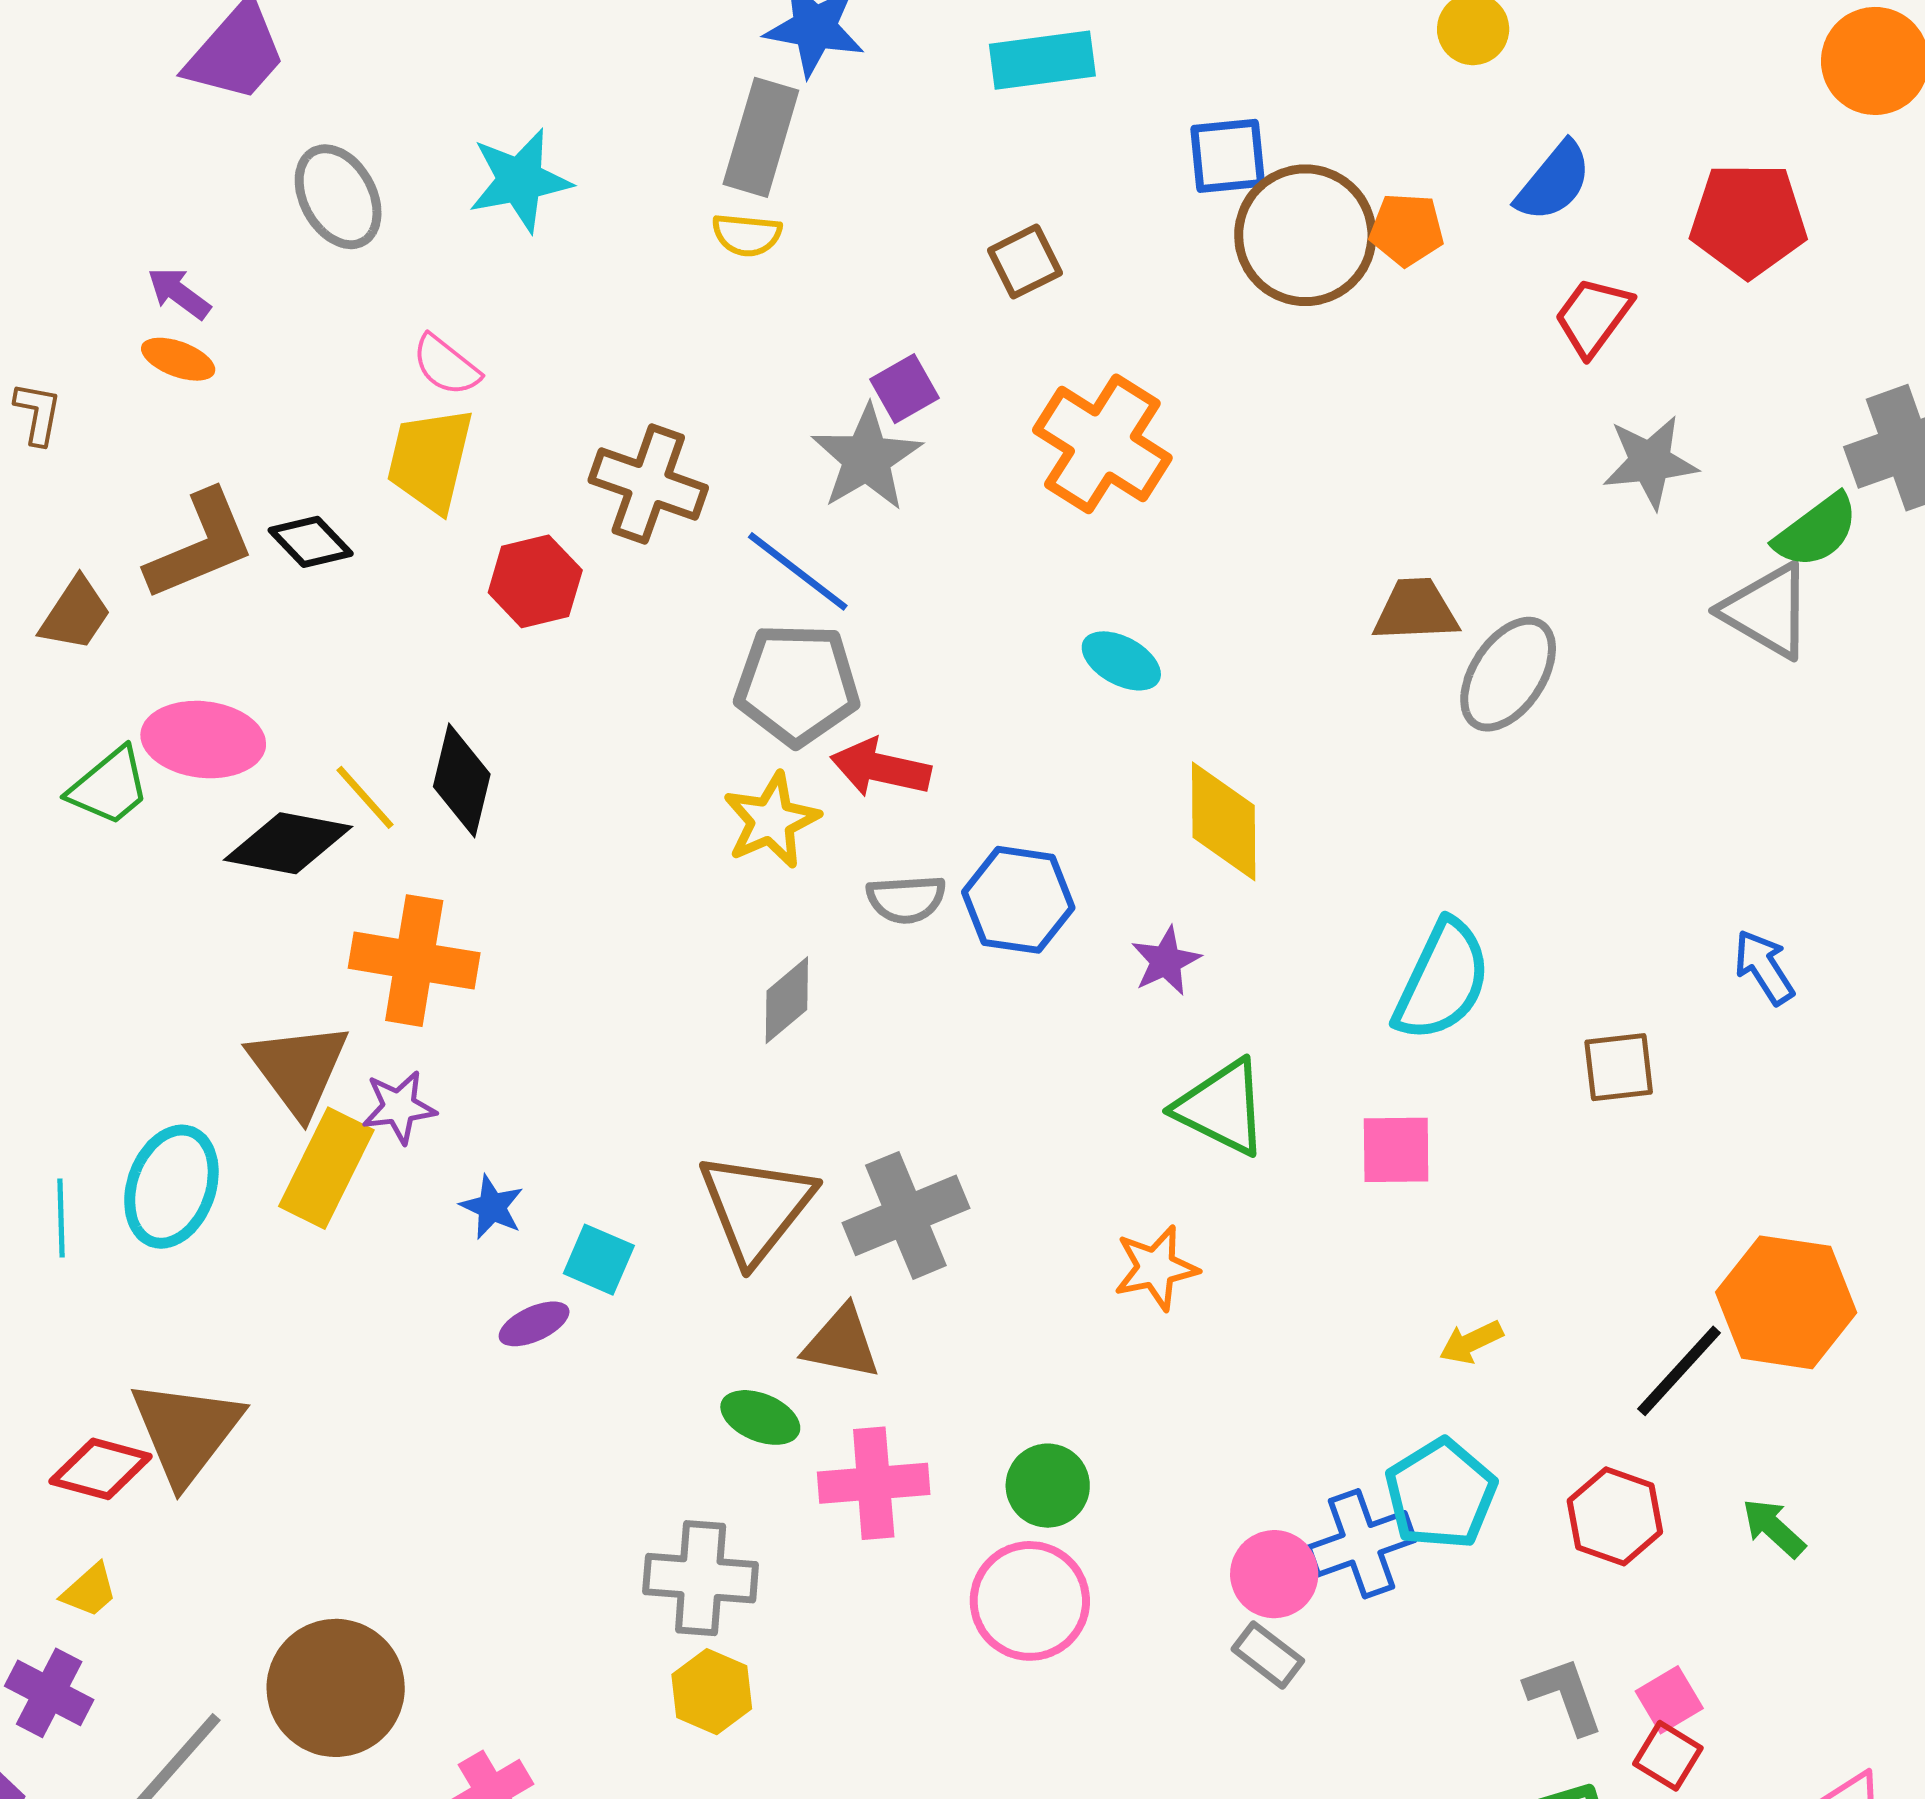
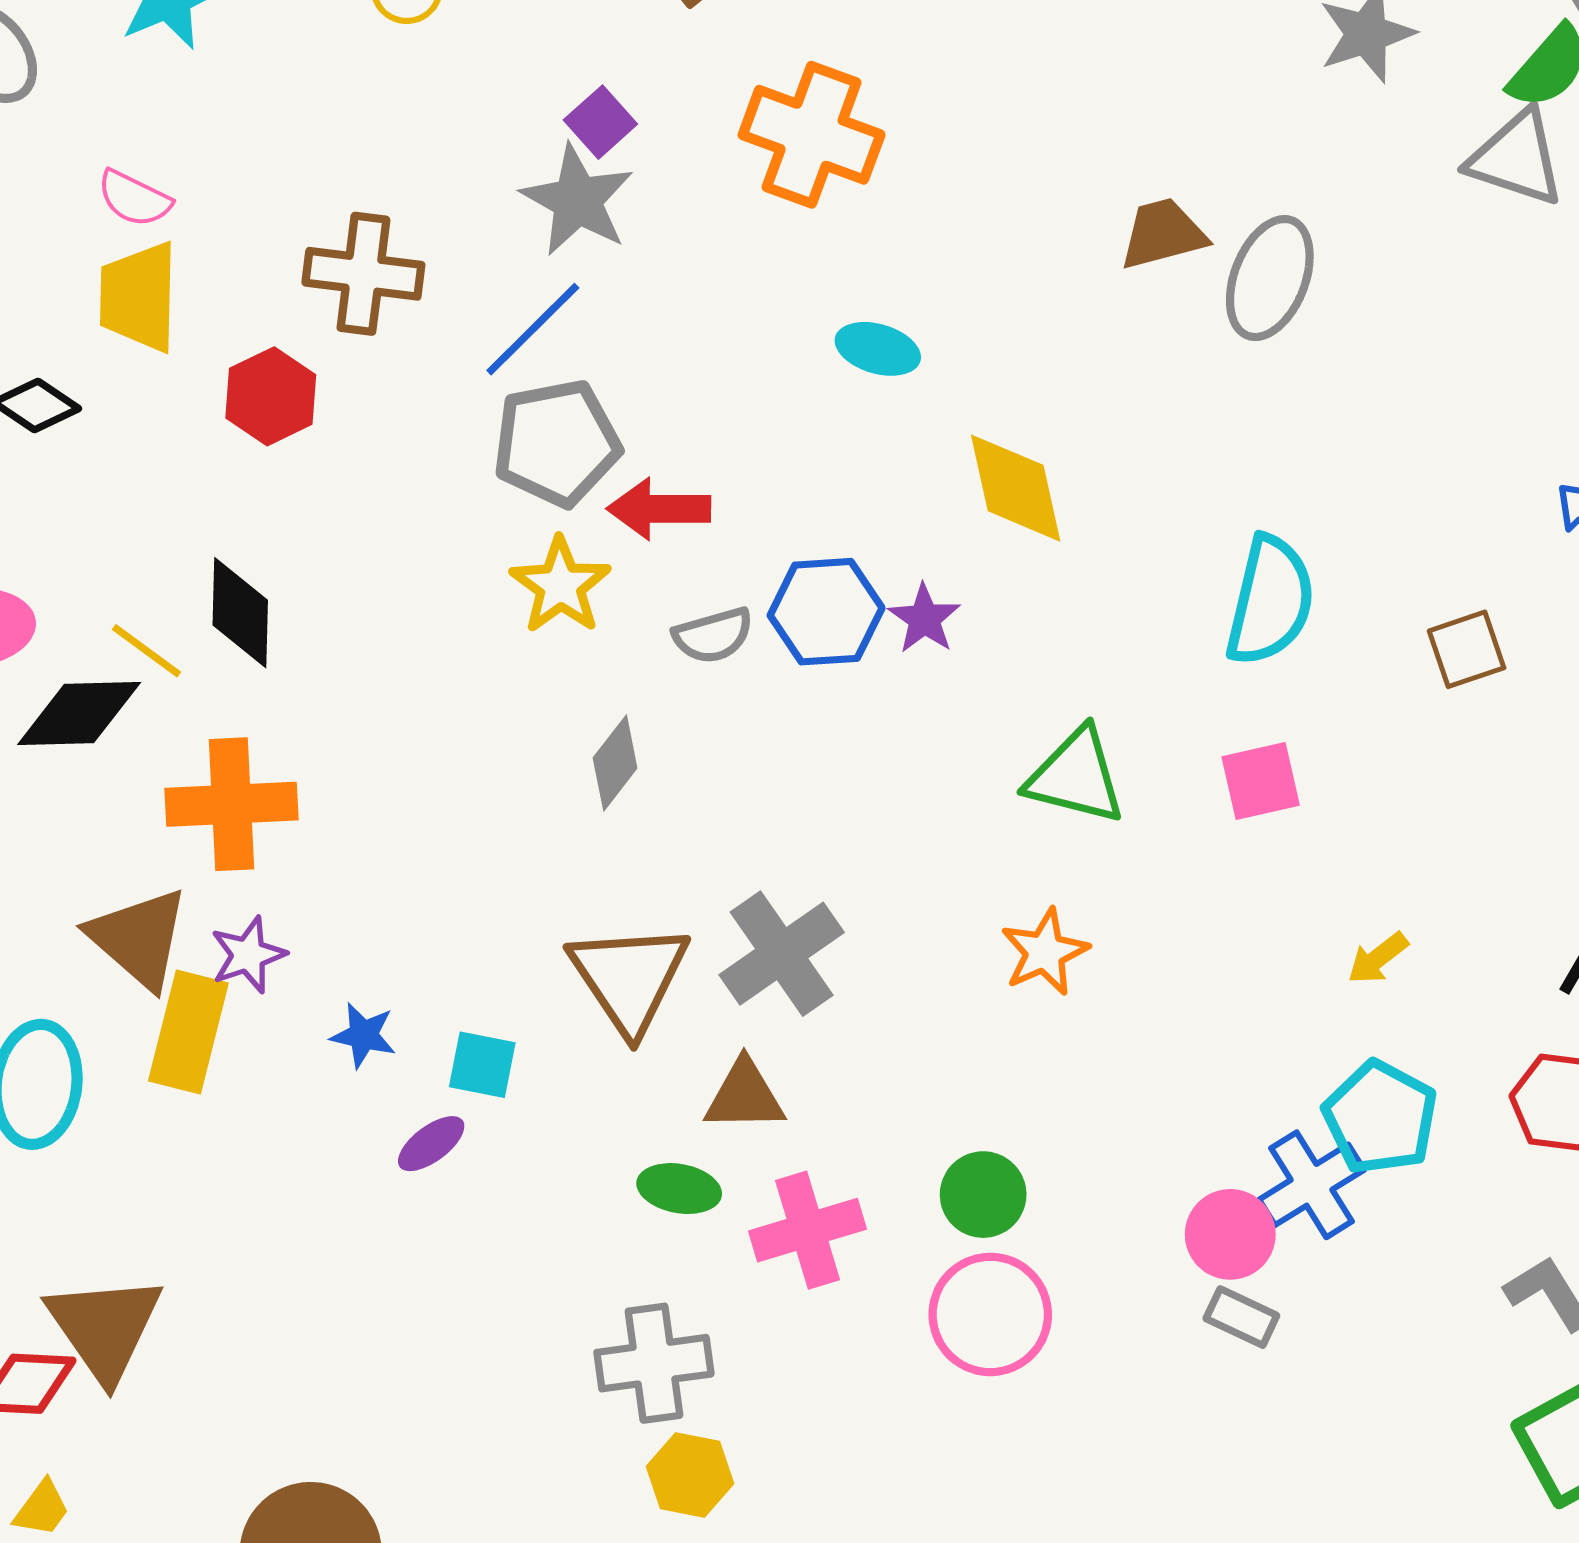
blue line: (798, 571) -> (533, 329), turned -70
purple star: (1166, 961) -> (924, 619), moved

